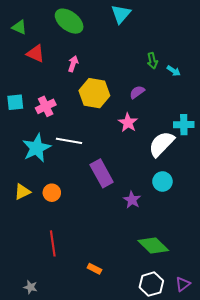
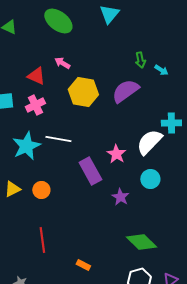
red triangle: (36, 54) -> (36, 76), moved
pink arrow: (73, 64) -> (62, 63), turned -77
purple semicircle: (137, 92) -> (125, 91), size x1.8
pink star: (128, 123) -> (116, 154), moved

